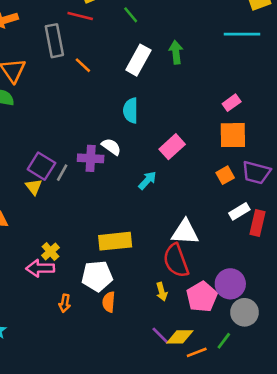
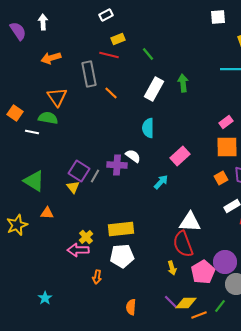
yellow rectangle: (115, 241) -> (121, 229), moved
orange semicircle: (109, 302) -> (131, 307), moved

